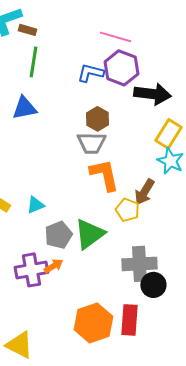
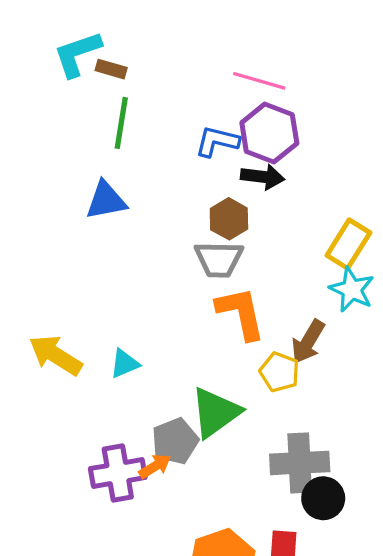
black arrow: (152, 94) -> (263, 177), moved, size x0.7
gray pentagon: (58, 235) -> (175, 441), moved

